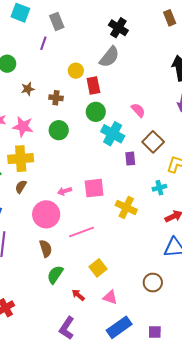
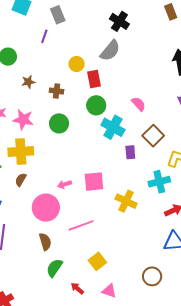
cyan cross: (159, 188) -> (159, 182), size x1.5

